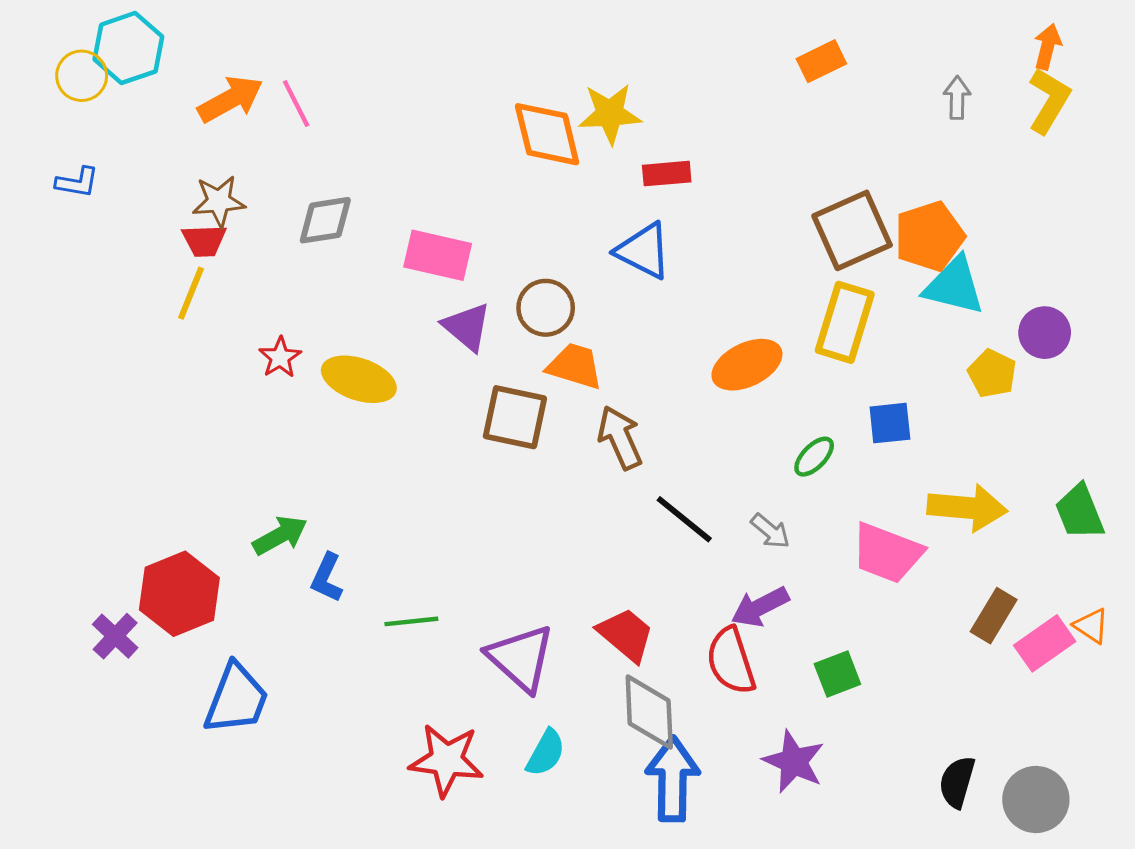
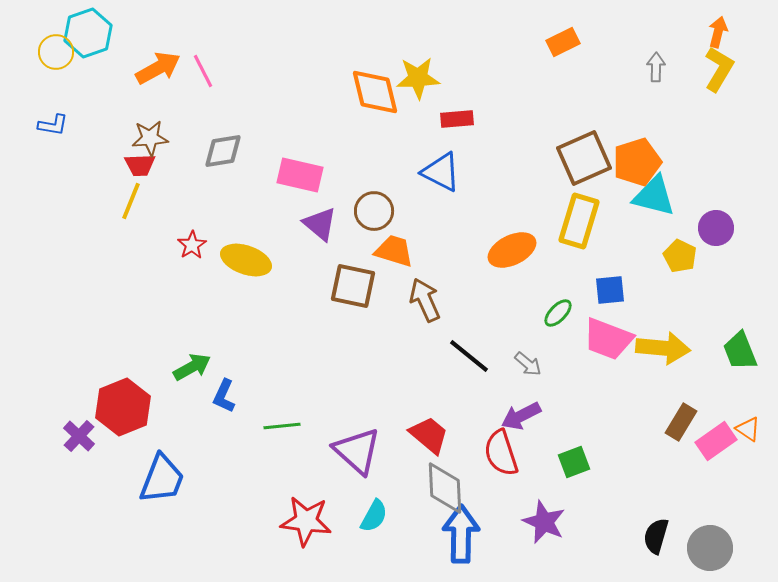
pink trapezoid: (887, 553) -> (608, 339), moved

